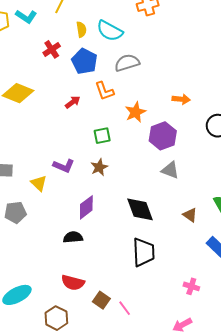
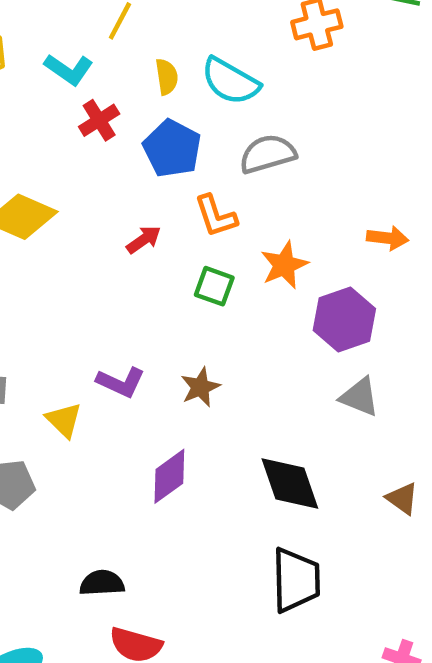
cyan L-shape: (26, 16) -> (69, 69), moved
green square: (102, 136) -> (214, 286), moved, turned 30
black semicircle: (73, 237) -> (102, 583), moved

